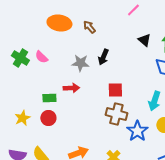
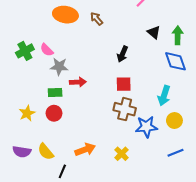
black arrow: (103, 57) -> (123, 54), moved
green cross: (20, 58) -> (25, 51), turned 30
gray star: (80, 63) -> (59, 67), moved
blue star: (137, 131) -> (146, 127), turned 30

